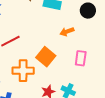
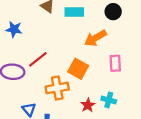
orange arrow: (67, 32) -> (95, 38), size x1.5

